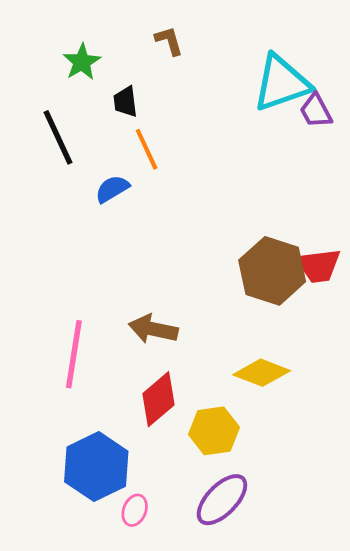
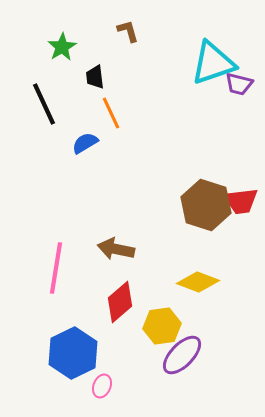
purple trapezoid: (316, 111) -> (239, 84), turned -48
purple ellipse: (222, 500) -> (182, 355), moved

